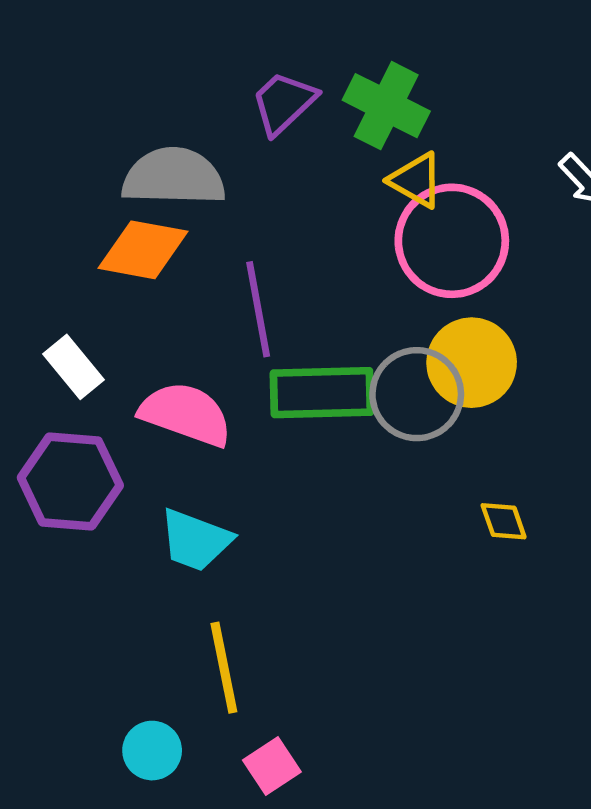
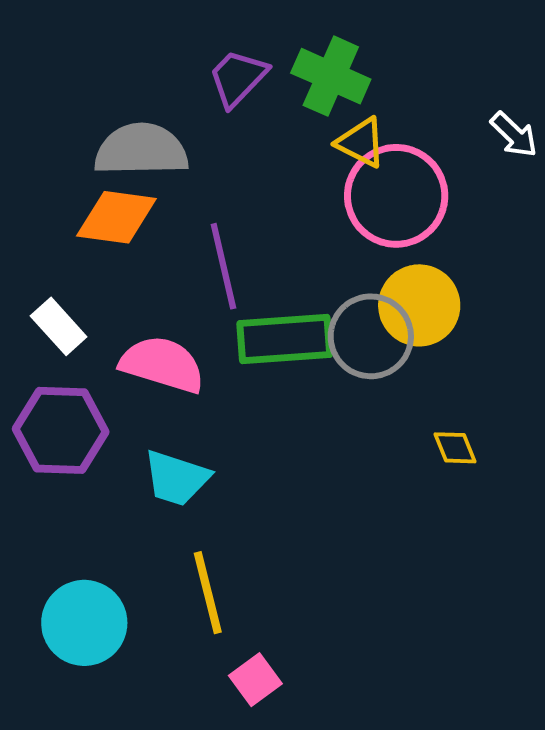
cyan circle: (152, 751) -> (84, 623), moved, size x1.6

